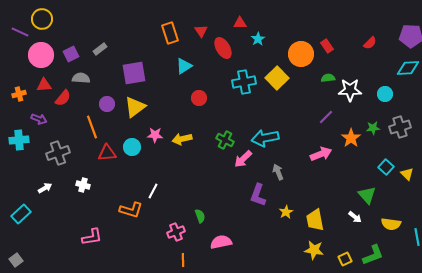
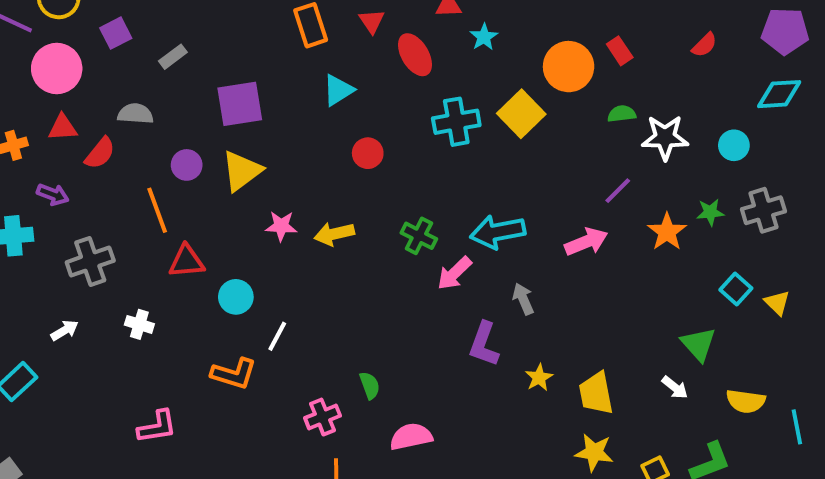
purple square: (71, 54) -> (116, 33), moved
cyan circle: (132, 147) -> (236, 297), moved
pink arrow: (321, 154) -> (586, 242), moved

